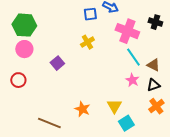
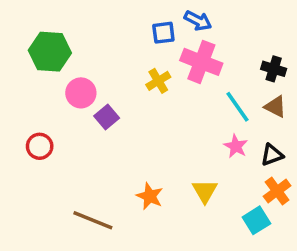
black cross: (155, 22) -> (274, 69), moved
pink cross: (127, 31) -> (201, 62), moved
pink circle: (24, 49) -> (81, 93), moved
brown triangle: (153, 65) -> (275, 107), moved
cyan square: (126, 123) -> (256, 220), moved

